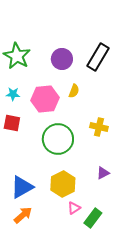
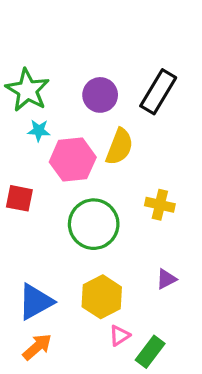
yellow semicircle: (74, 91) -> (119, 147), size x1.6
cyan star: (13, 94) -> (39, 130), moved

